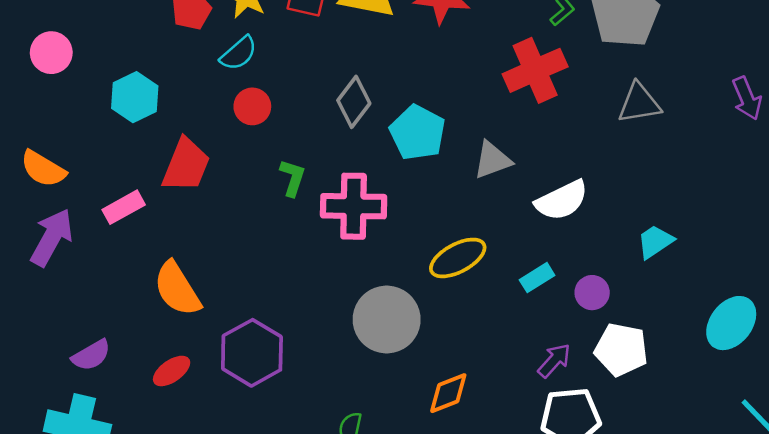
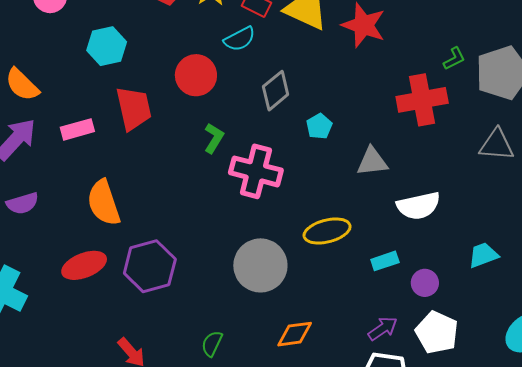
cyan semicircle: (239, 53) -> (240, 39), moved
red circle: (252, 106) -> (196, 75), size x1.4
cyan pentagon: (418, 133) -> (319, 126), size x0.6
red trapezoid: (186, 165) -> (134, 108), turned -48
purple semicircle: (91, 355) -> (22, 203), moved
red ellipse: (172, 371) -> (84, 265), size x1.4

